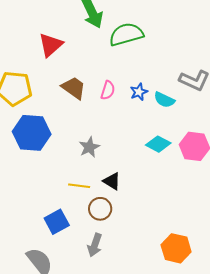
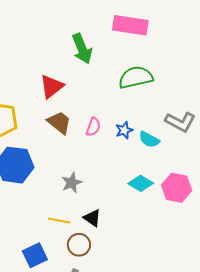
green semicircle: (126, 34) -> (136, 77), moved
red triangle: (51, 45) -> (52, 86), moved

